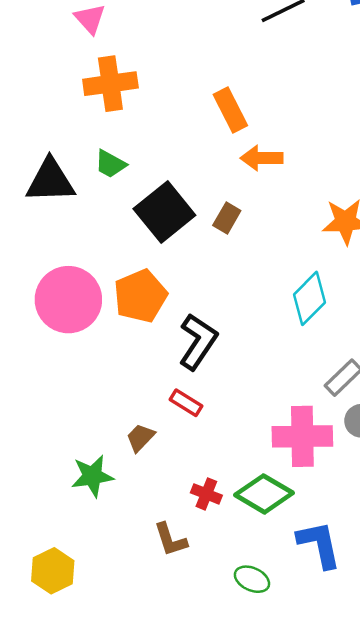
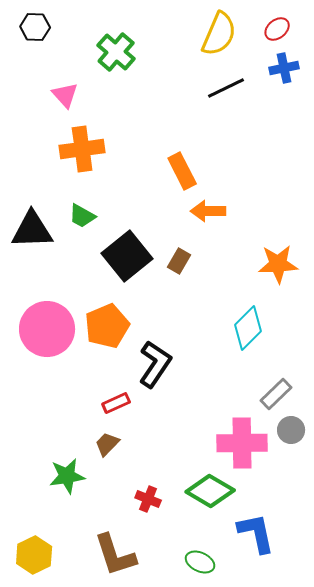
red rectangle: (186, 403) -> (116, 403), moved, turned -56
red cross: (206, 494) -> (148, 499), moved
brown L-shape: (170, 540) -> (115, 555), moved, size x1.5

